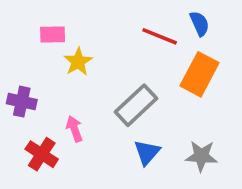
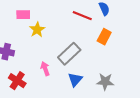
orange rectangle: (200, 74) -> (104, 37), size x0.7
pink arrow: (74, 129) -> (45, 69), moved

